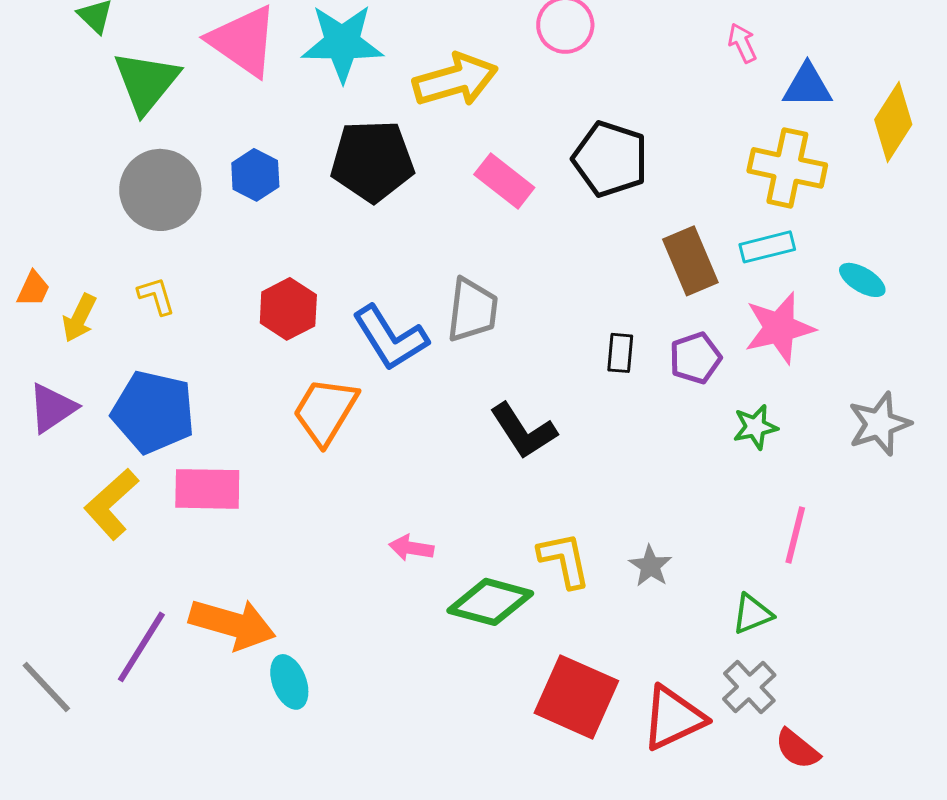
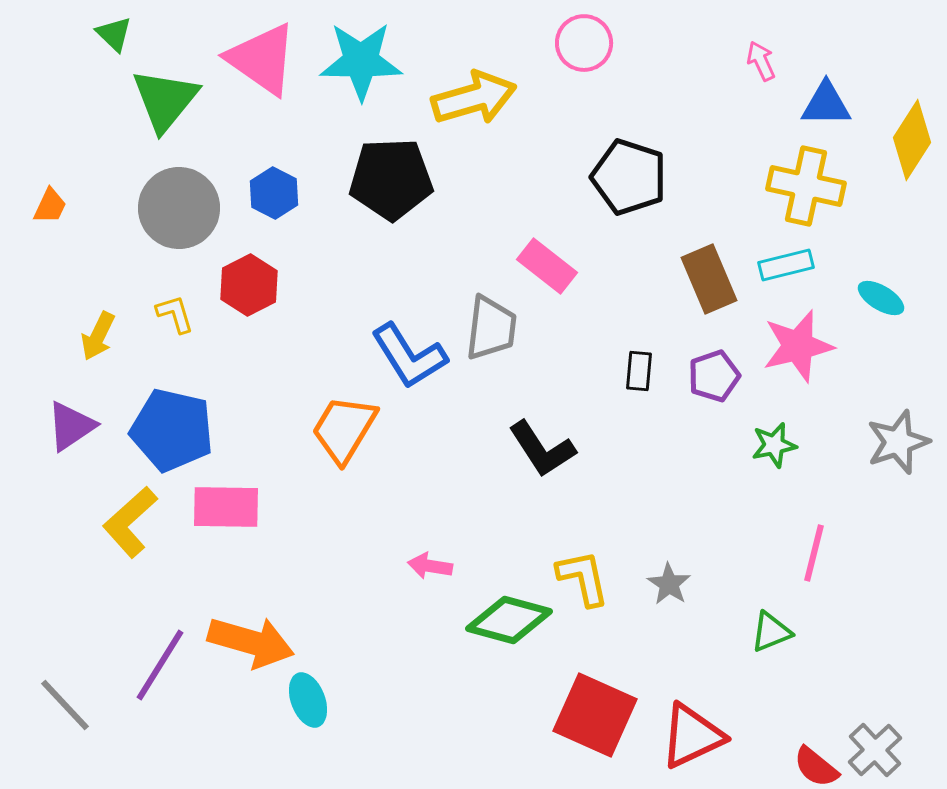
pink rectangle: (504, 181) -> (547, 266), moved
orange trapezoid: (33, 289) -> (50, 206), moved
red hexagon: (288, 309) -> (249, 285), moved
gray cross: (749, 687) -> (875, 750), moved

